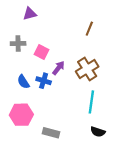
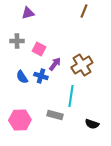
brown line: (89, 29) -> (84, 11), moved
cyan line: (91, 102) -> (71, 96), moved
pink hexagon: (21, 115) -> (20, 120), moved
gray rectangle: (51, 133) -> (55, 115), moved

